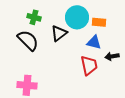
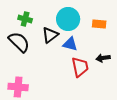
orange rectangle: (99, 22) -> (99, 24), moved
blue triangle: (94, 42) -> (70, 44), moved

